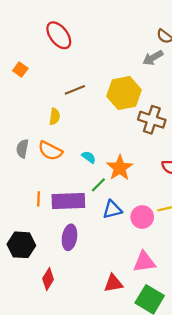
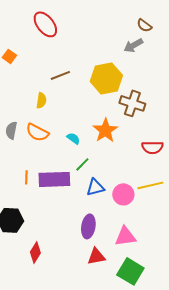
orange star: (120, 168) -> (105, 130), moved
purple ellipse: (69, 237) -> (88, 226), moved

